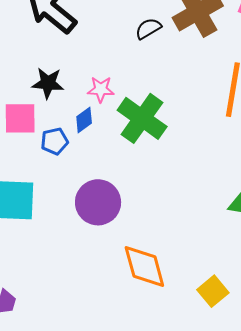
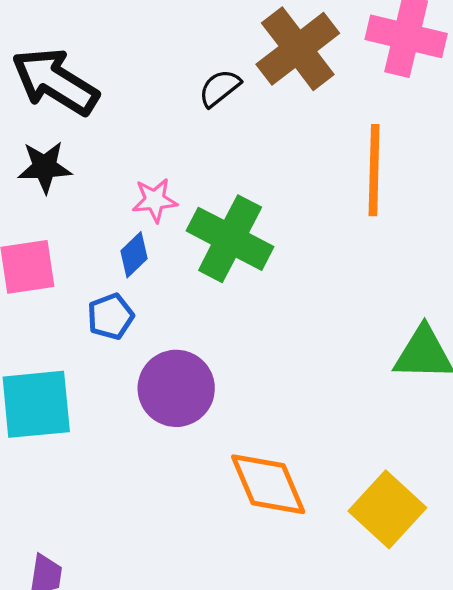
black star: (48, 83) -> (45, 167), moved
blue pentagon: (54, 141) -> (111, 317), moved
yellow square: (213, 291) -> (387, 509), size x1.4

